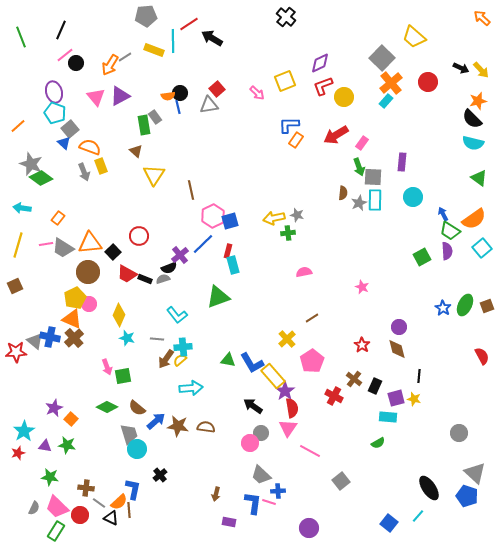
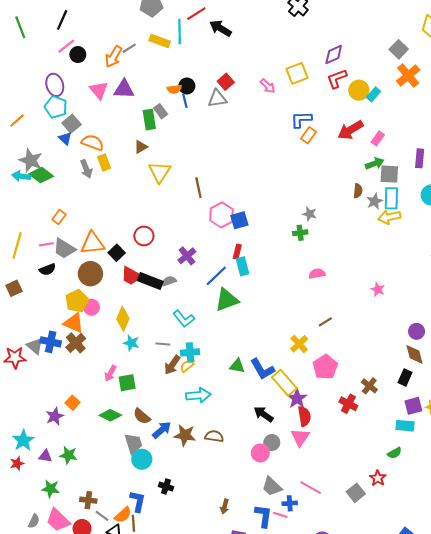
gray square: (382, 58) -> (399, 49), size x0.7
purple triangle: (120, 96) -> (124, 89), turned 30
cyan rectangle: (386, 101) -> (374, 94), moved
brown triangle: (136, 151) -> (141, 147), turned 48
green arrow: (359, 167) -> (375, 164), turned -90
cyan arrow: (22, 208) -> (21, 176), moved
yellow arrow: (274, 218) -> (389, 217), moved
blue line: (203, 244) -> (216, 276), moved
black semicircle: (169, 268) -> (47, 269), moved
black rectangle: (145, 279) -> (150, 281), size x1.6
red star: (362, 345) -> (378, 478), moved
pink arrow: (107, 367) -> (110, 373), turned 49
black rectangle: (375, 386) -> (405, 377), moved
orange square: (71, 419) -> (73, 403), moved
pink line: (310, 451) -> (311, 488), moved
black cross: (160, 475) -> (166, 487), turned -32

